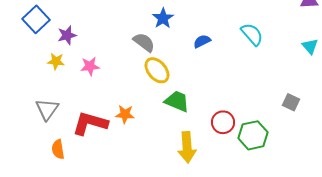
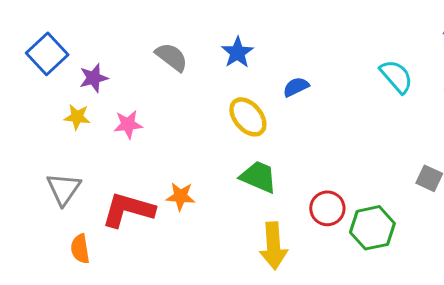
cyan semicircle: (252, 34) -> (396, 76), moved
gray semicircle: (144, 42) -> (172, 57), moved
yellow ellipse: (157, 70) -> (248, 117), moved

